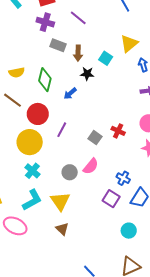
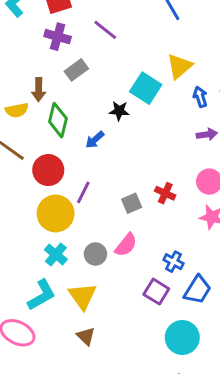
gray rectangle: (58, 45) -> (76, 70), turned -56
brown arrow: (78, 53) -> (39, 90), moved
cyan square: (106, 58) -> (146, 88), size x1.5
gray square: (95, 138) -> (132, 203), turned 32
yellow circle: (30, 142) -> (56, 213), moved
cyan cross: (32, 171) -> (56, 255), moved
cyan circle: (129, 231) -> (182, 337), size x1.5

